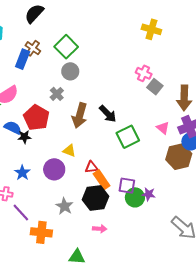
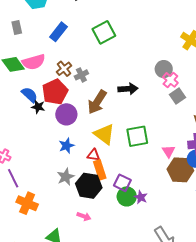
brown cross: (33, 48) -> (64, 69), moved
gray circle: (70, 71) -> (164, 69), moved
black arrow: (108, 114) -> (128, 89), moved, turned -66
pink triangle: (163, 128) -> (169, 151), moved
yellow triangle: (69, 151) -> (104, 134), moved, size x1.6
purple circle: (54, 169) -> (66, 114), moved
blue star: (22, 173) -> (67, 146), moved
gray star: (64, 206) -> (66, 177), moved

